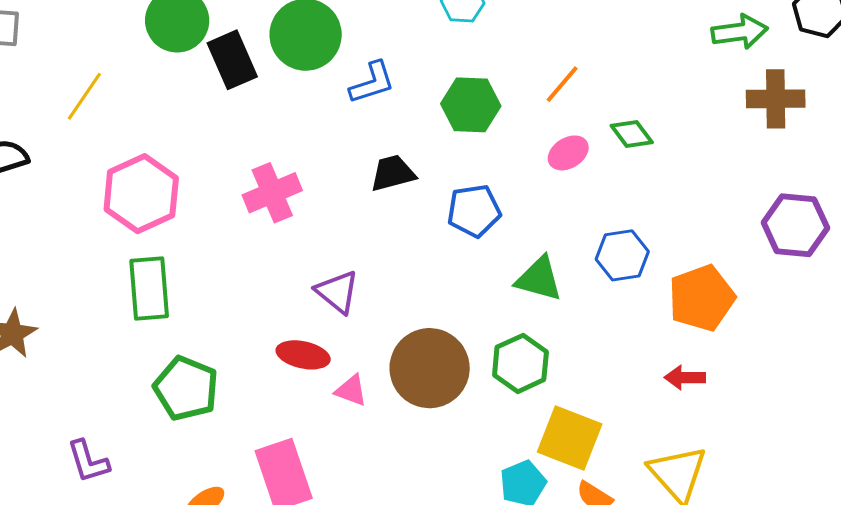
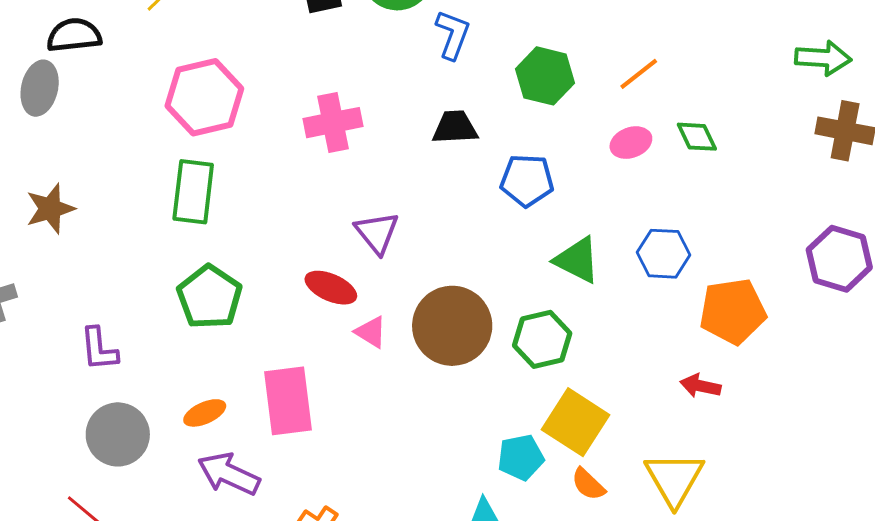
blue L-shape: (372, 83) -> (453, 35), turned -63

